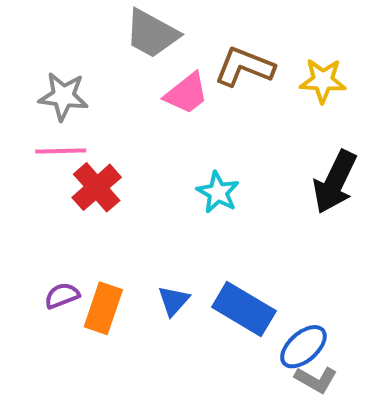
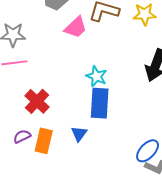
red cross: (97, 187) -> (37, 101), moved
blue rectangle: (244, 309) -> (100, 103), moved, turned 68

